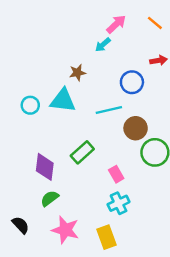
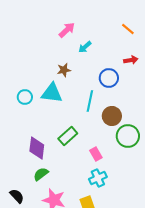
pink arrow: (116, 24) -> (67, 30), moved
cyan line: (109, 110) -> (90, 101), turned -65

